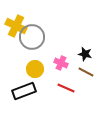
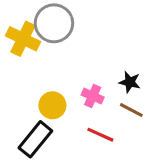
gray circle: (32, 37) -> (54, 23), moved
black rectangle: (24, 91) -> (35, 139), turned -30

